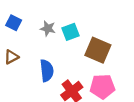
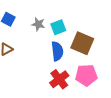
blue semicircle: (47, 71) -> (57, 51), moved

